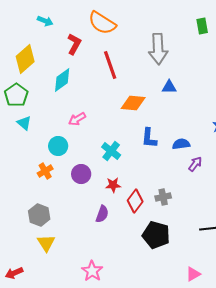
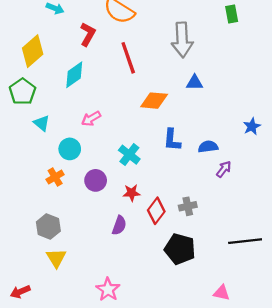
cyan triangle: (24, 123) -> (42, 123), moved
pink triangle: (193, 274) -> (221, 293), turned 42

